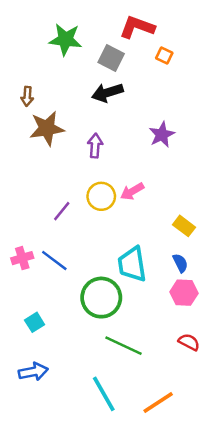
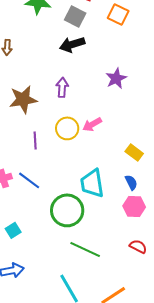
orange square: (164, 56) -> (118, 14), size x1.5
brown star: (47, 128) -> (23, 99), moved
purple line: (62, 211) -> (35, 140), turned -42

